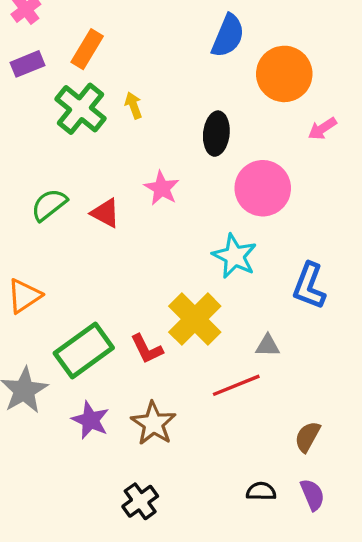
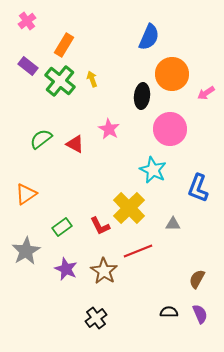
purple rectangle: (28, 64) -> (28, 66), moved, turned 60
orange circle: (284, 74) -> (172, 74), moved
green rectangle: (84, 351) -> (62, 227), size x0.6
red line: (236, 385) -> (138, 251), moved

